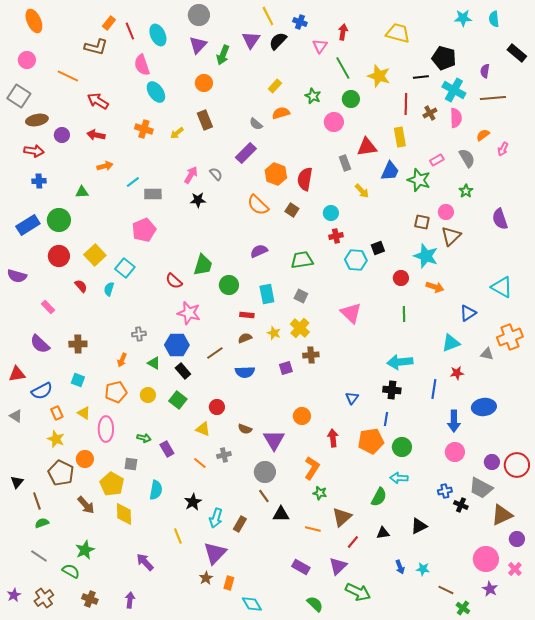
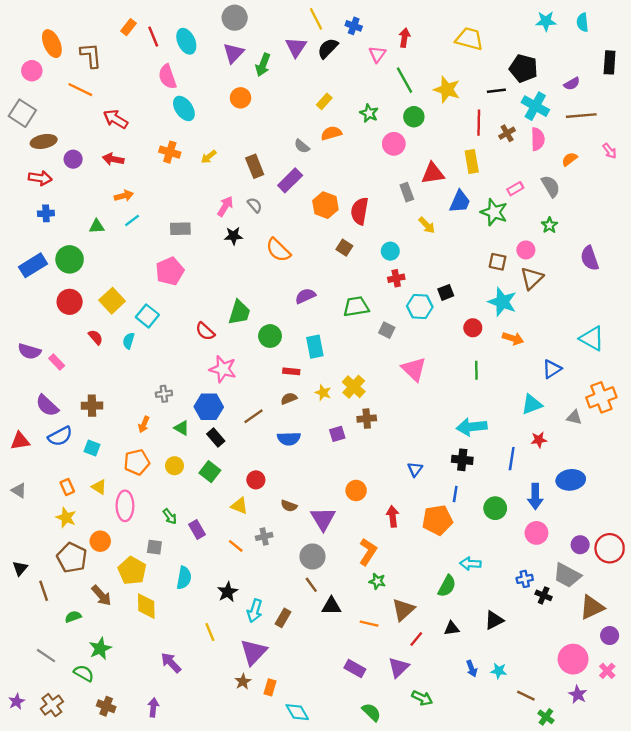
orange ellipse: (34, 21) -> (52, 44), moved
brown L-shape: (96, 47) -> (91, 55), moved, turned -110
black rectangle: (517, 53) -> (610, 62), turned 54
purple semicircle: (485, 71) -> (572, 84), turned -128
brown rectangle: (205, 120) -> (255, 166), moved
pink arrow: (503, 149) -> (610, 151), moved, turned -64
cyan line: (133, 182) -> (132, 220), moved
orange semicircle: (258, 205) -> (278, 250), moved
purple semicircle: (17, 276) -> (29, 351), moved
gray square: (301, 296) -> (387, 330), moved
blue semicircle: (42, 391) -> (60, 436), moved
green arrow: (144, 438) -> (170, 516), turned 40
green circle: (402, 447) -> (495, 508), moved
green semicircle: (42, 523) -> (73, 617), moved
green arrow: (358, 592) -> (422, 698), size x0.7

